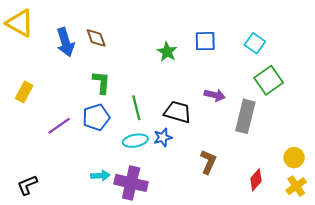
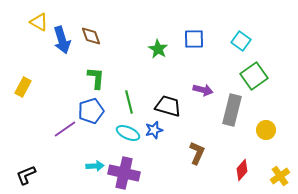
yellow triangle: (20, 23) -> (39, 22), moved, size x0.7
purple line: (59, 126) -> (65, 129), moved
cyan ellipse: (135, 141) -> (128, 133), turned 35
yellow circle: (294, 158) -> (266, 130), moved

